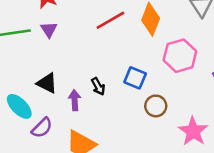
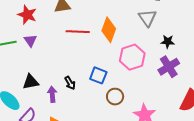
red line: (110, 20) -> (78, 32), turned 35
black triangle: (47, 83) -> (31, 82), turned -36

